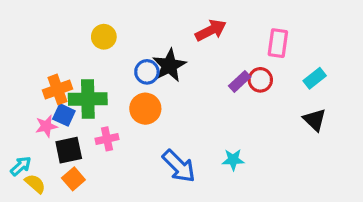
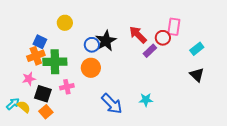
red arrow: (211, 30) -> (138, 35), moved, turned -108
red circle: (260, 80) -> (163, 38), moved
blue square: (64, 115) -> (40, 42), moved
black square: (69, 150) -> (43, 94), turned 30
yellow semicircle: (35, 184) -> (24, 107), moved

